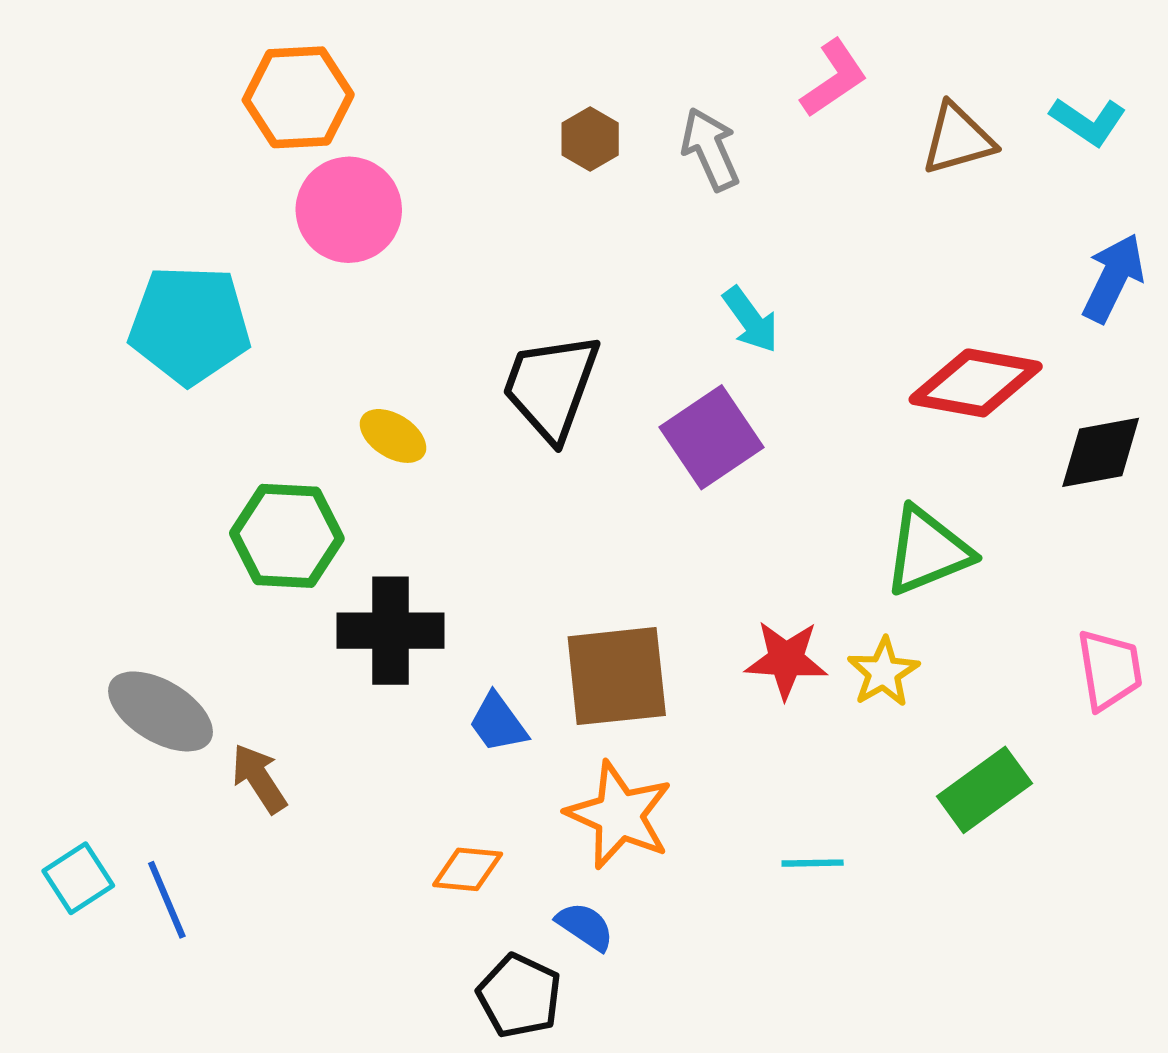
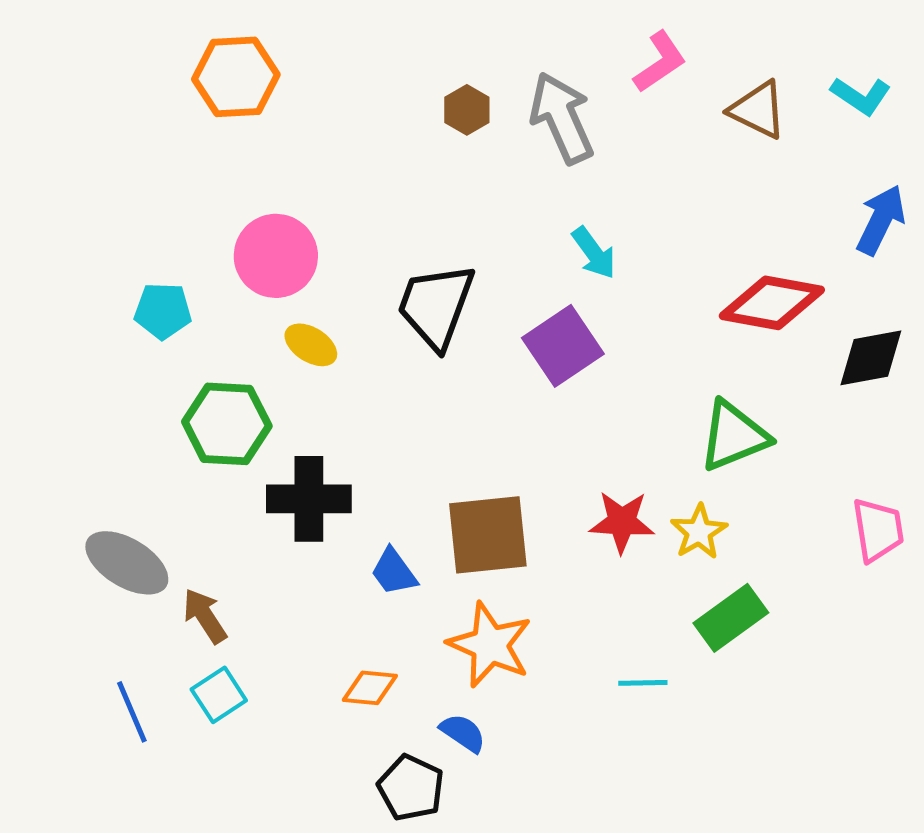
brown triangle: (958, 139) -> (758, 110), turned 42
gray arrow: (710, 149) -> (562, 118), size x1.4
pink circle: (349, 210) -> (276, 256), moved
cyan pentagon: (190, 325) -> (163, 311), moved, size x0.6
green rectangle: (984, 790) -> (731, 618), moved
cyan square: (78, 878) -> (219, 695), moved

